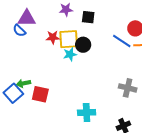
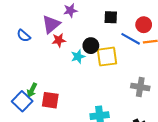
black square: (88, 17) -> (111, 17), moved
purple triangle: (27, 18) -> (51, 24), moved, turned -36
yellow square: (69, 39) -> (107, 57), moved
green arrow: (23, 83) -> (32, 90), turned -48

